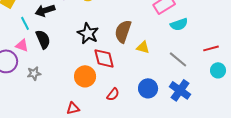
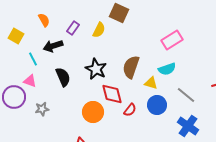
cyan semicircle: (179, 24) -> (167, 69), moved
black semicircle: (43, 39) -> (63, 77), moved
blue circle: (148, 88) -> (157, 105), moved
red semicircle: (113, 94) -> (130, 110), moved

